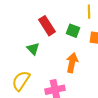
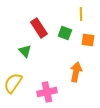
orange arrow: (72, 63) -> (76, 72), moved

